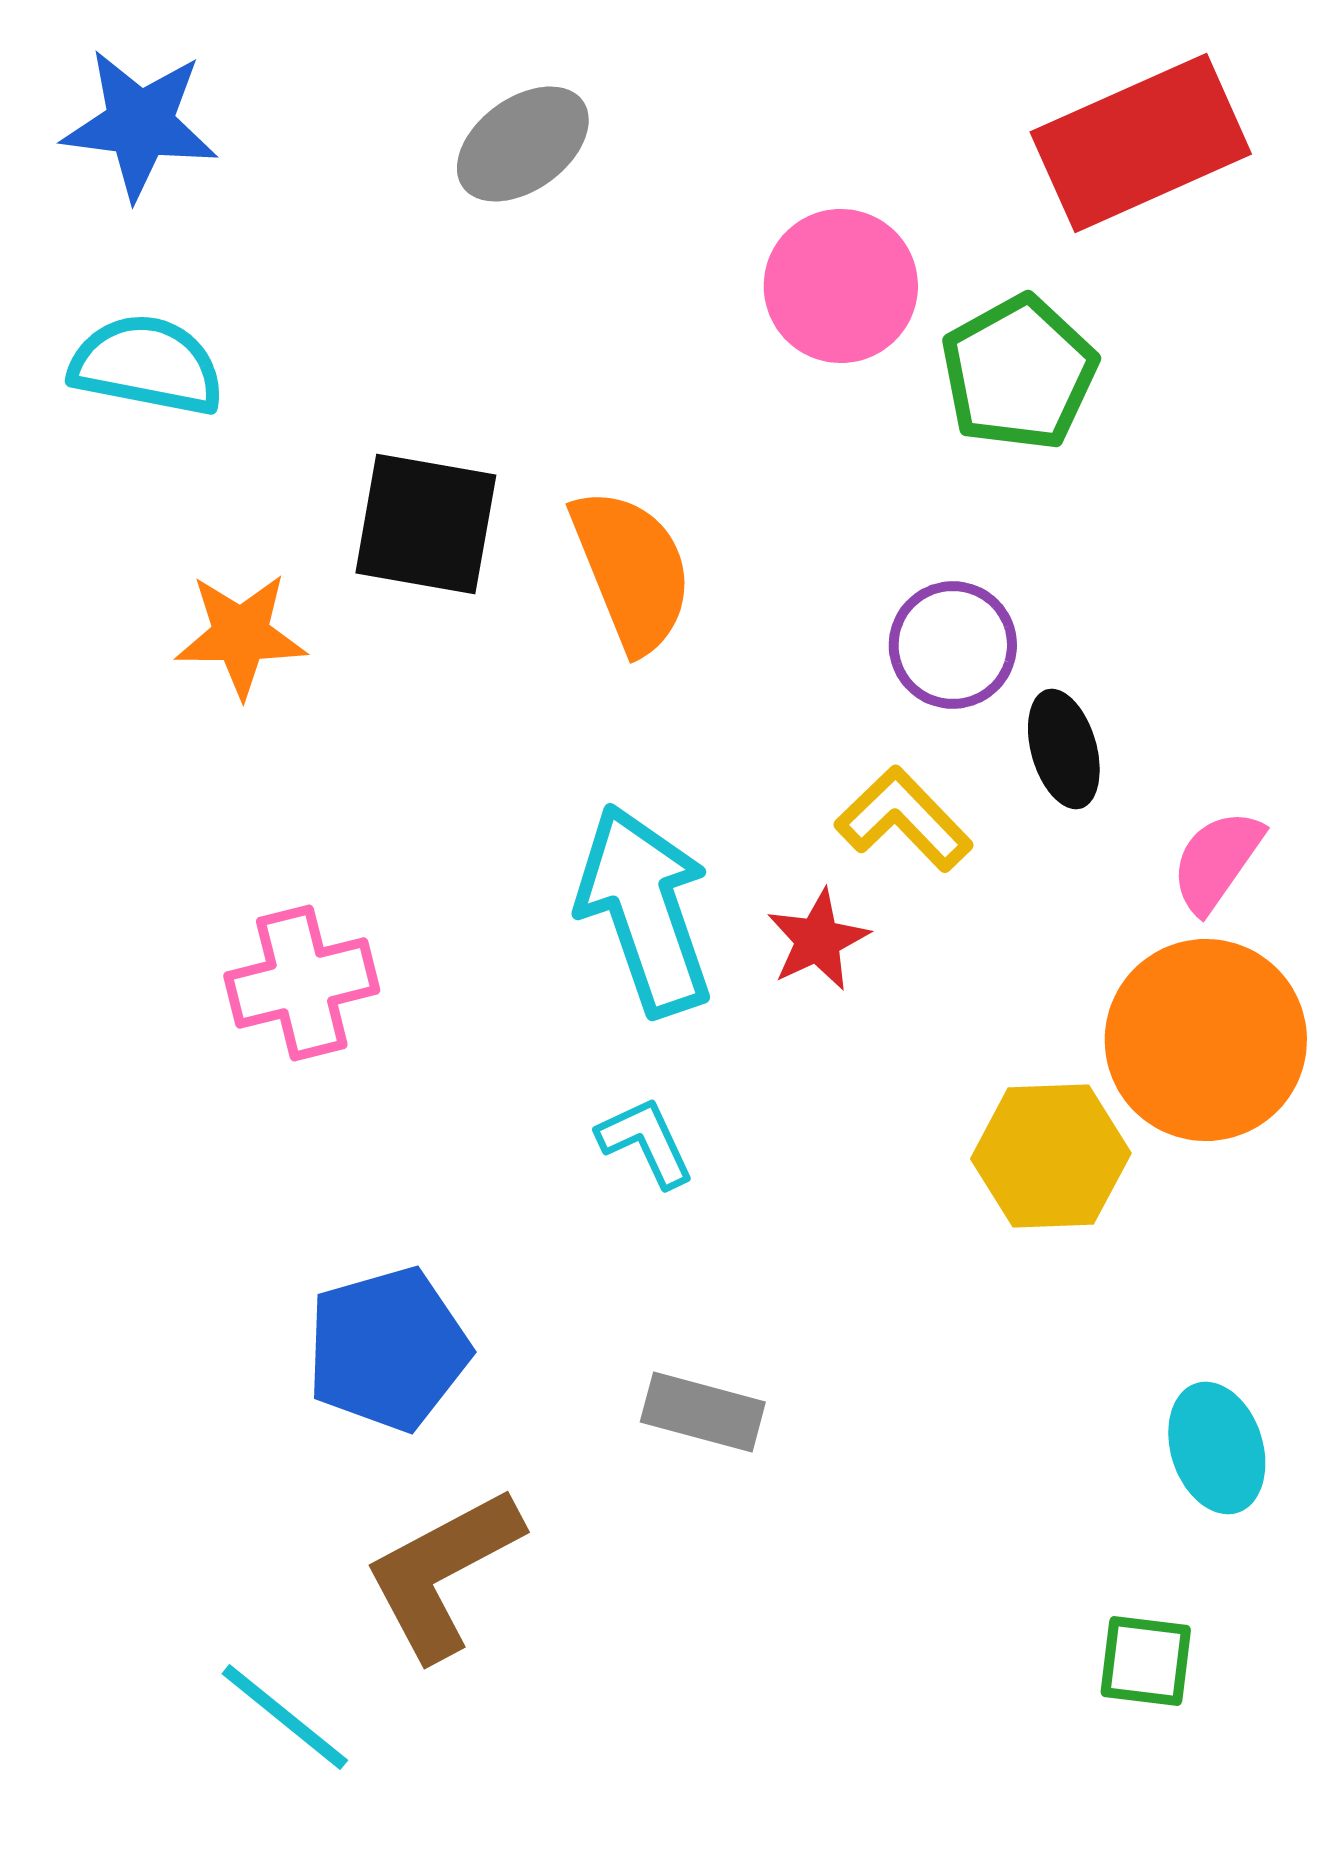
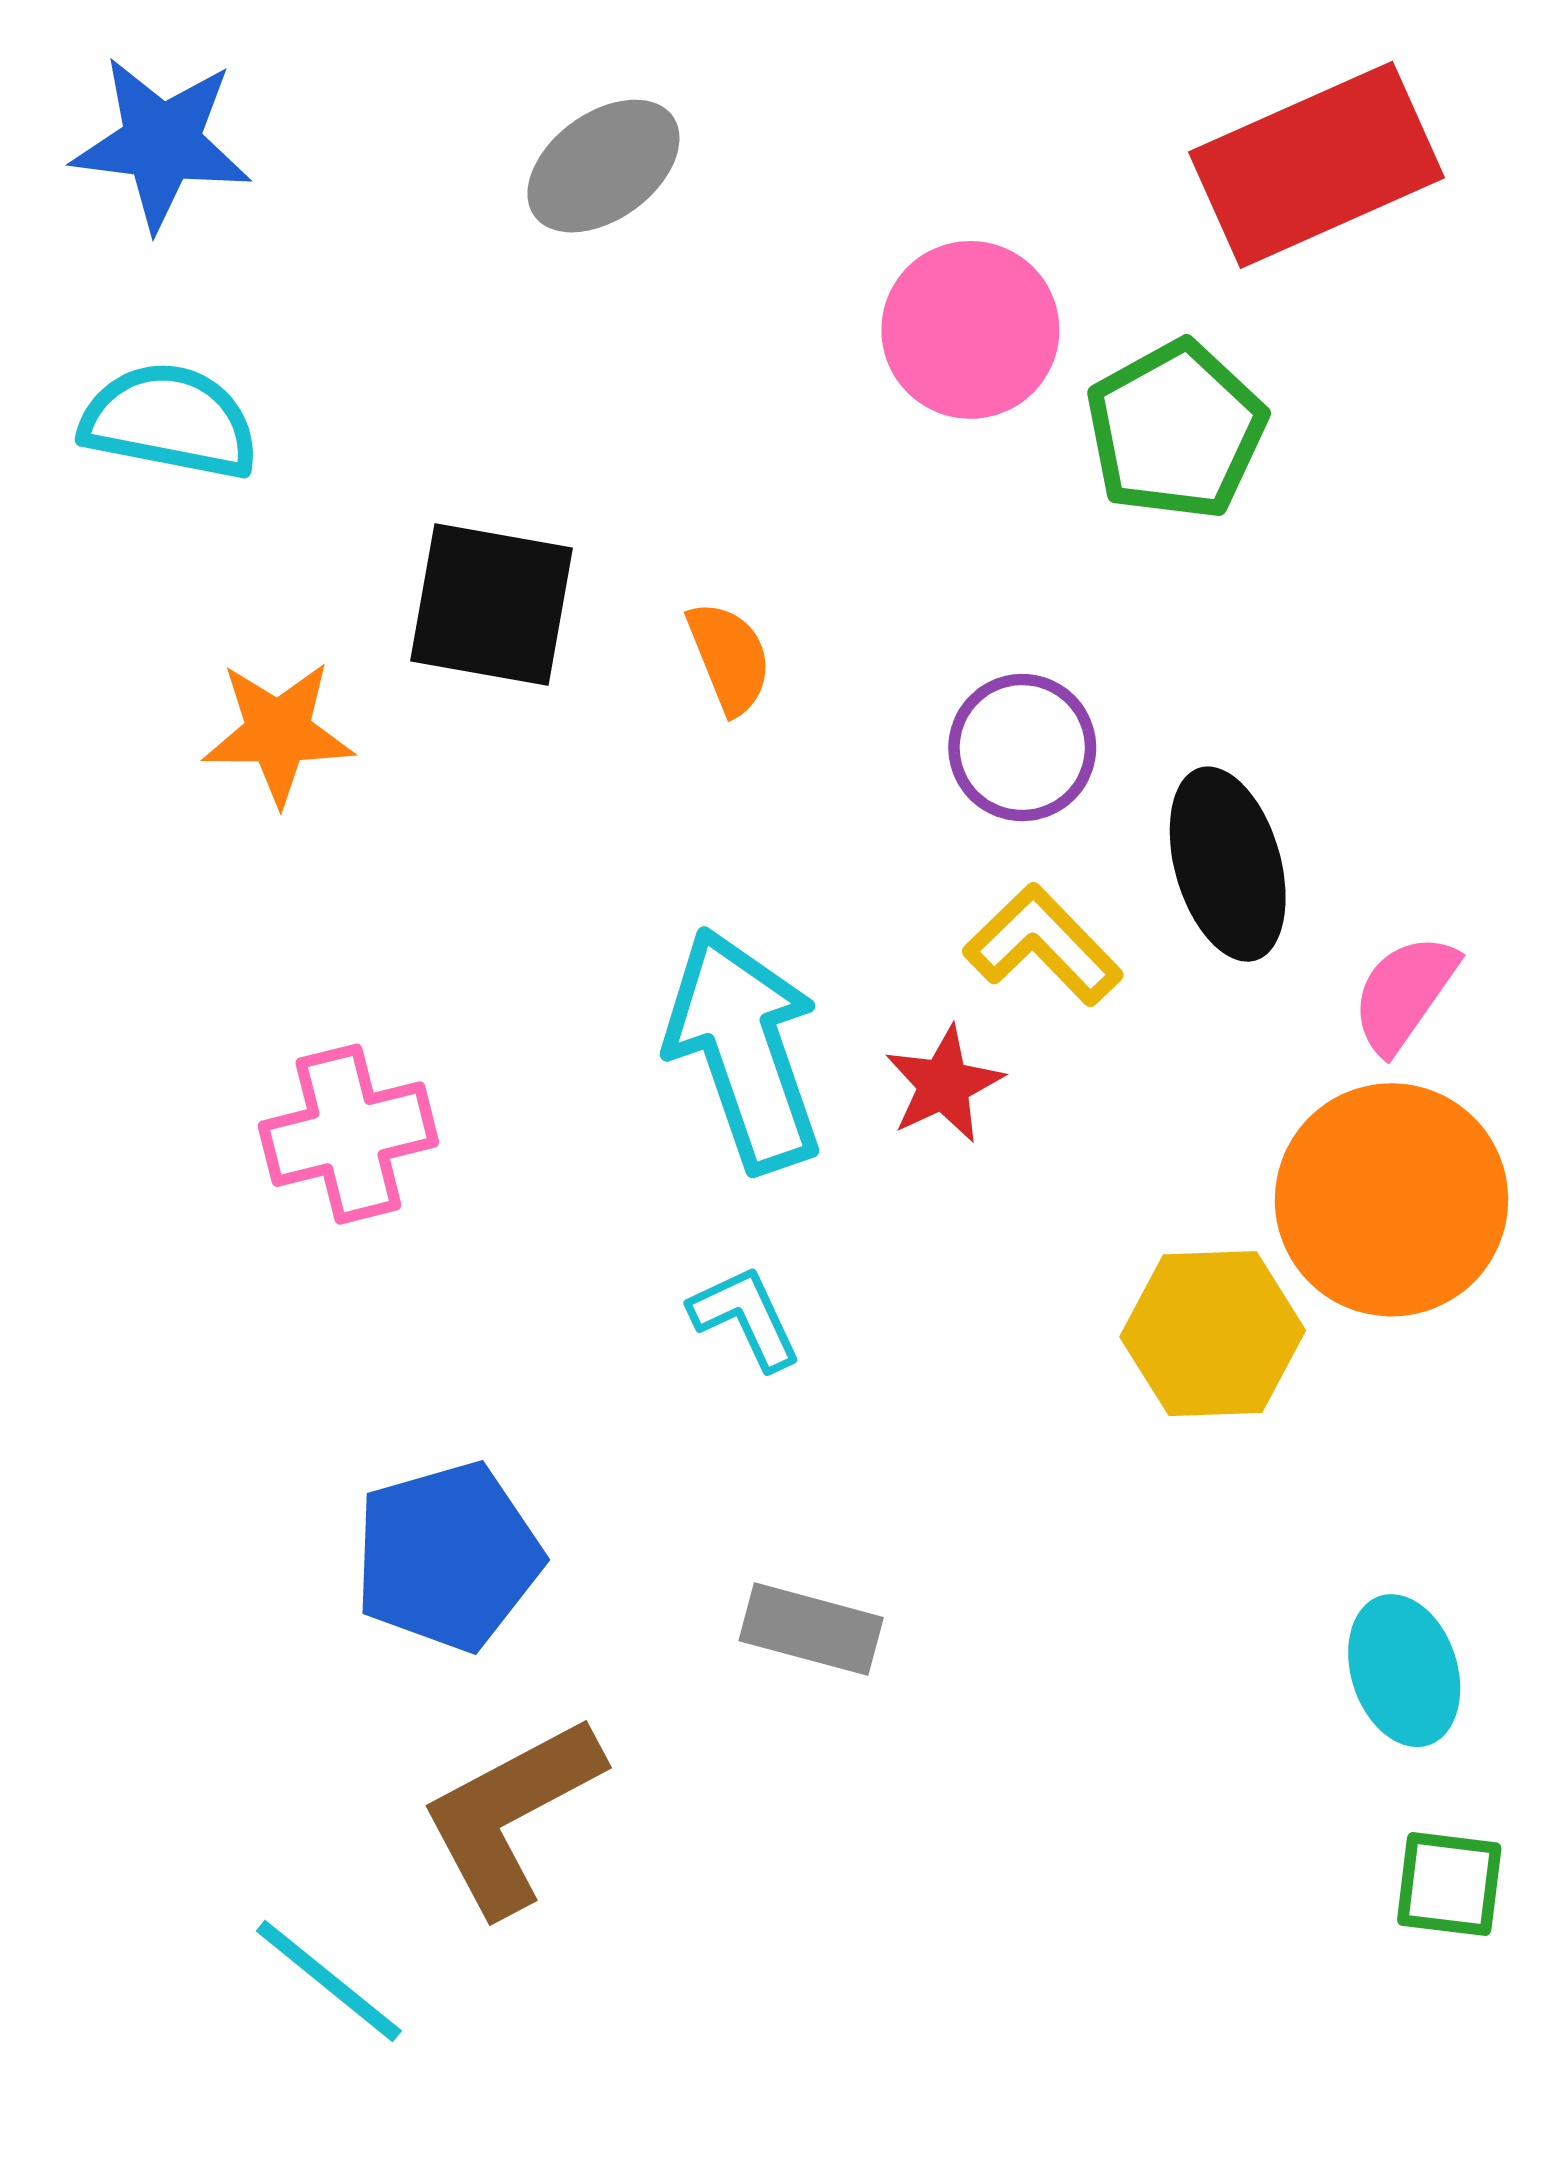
orange semicircle: (632, 570) -> (729, 658), size x0.6
purple circle: (953, 645) -> (1022, 748), moved
black ellipse: (1064, 749) -> (1228, 864), size x1.4
green square: (1146, 1661) -> (1449, 1884), moved

